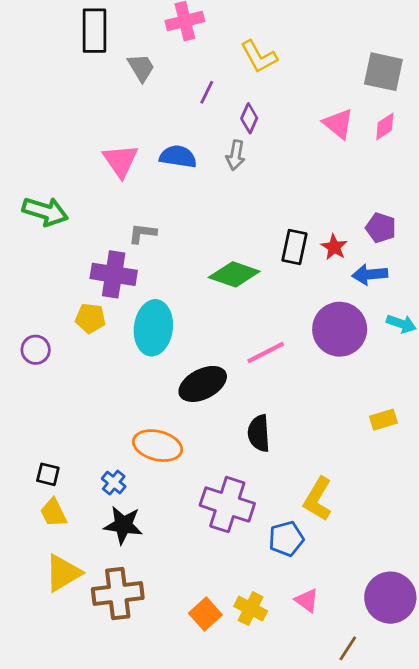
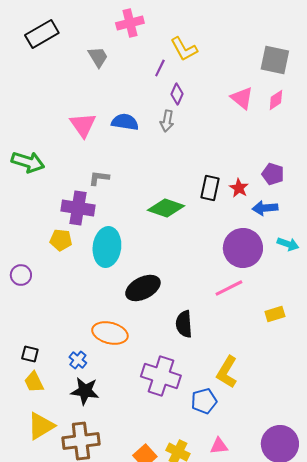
black rectangle: (94, 31) -> (42, 34), moved, turned 60
purple line: (207, 92) -> (160, 68), moved
purple circle: (36, 350) -> (21, 275), moved
pink line: (266, 352) -> (229, 288), moved
pink triangle: (307, 600) -> (219, 446), turned -42

